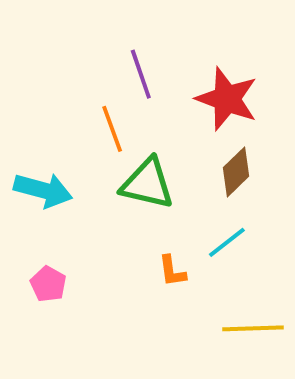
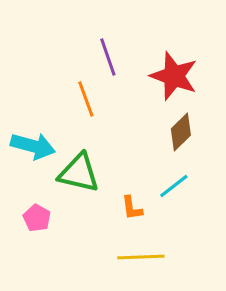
green triangle: (147, 184) -> (79, 173), moved
yellow line: (253, 328) -> (141, 257), moved

